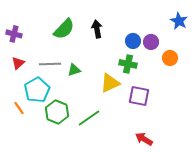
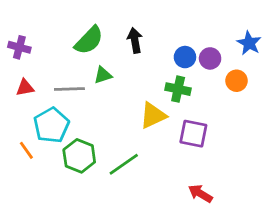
blue star: (179, 21) -> (249, 43), moved
red triangle: (18, 63) -> (25, 88), turned 32
green triangle: (74, 70) -> (103, 75), moved

